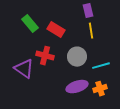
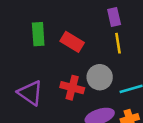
green rectangle: (30, 24) -> (38, 34), turned 36
red cross: (45, 56) -> (72, 88), moved

